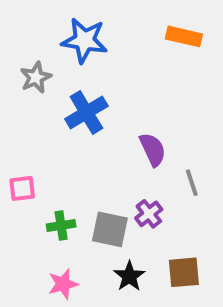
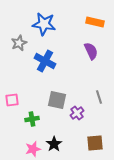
blue cross: (86, 112) -> (45, 61), turned -30
purple semicircle: (153, 150) -> (91, 51), moved
gray square: (110, 229) -> (57, 100), moved
black star: (129, 276) -> (54, 144), moved

